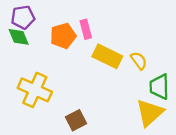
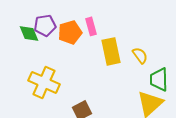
purple pentagon: (23, 17) -> (45, 25), moved
yellow rectangle: (107, 56) -> (111, 51), turned 52

